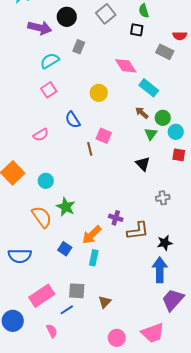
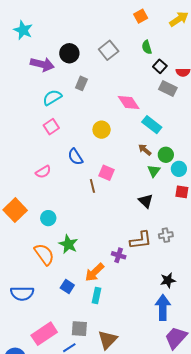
black square: (137, 30) -> (160, 66), moved, turned 32
brown L-shape: (138, 231) -> (141, 240), moved
brown triangle: (105, 302) -> (108, 340), size x1.5

